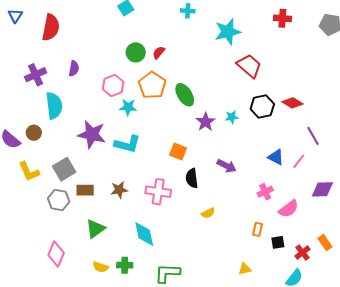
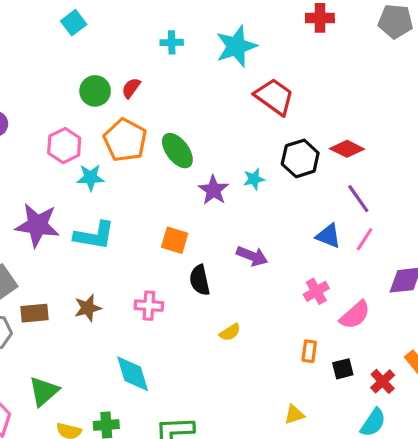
cyan cross: (188, 11) -> (172, 42), moved
purple line: (313, 136) -> (358, 199), moved
pink cross: (158, 192) -> (149, 306), size x0.7
green triangle: (95, 229) -> (44, 391), moved

